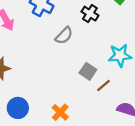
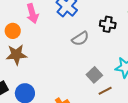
black cross: (90, 14) -> (108, 24), turned -35

